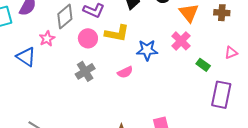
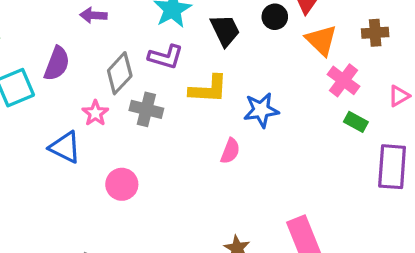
pink circle: (88, 38) -> (122, 184), moved
pink cross: (181, 41) -> (343, 80), moved
gray cross: (85, 71) -> (146, 109), moved, turned -36
pink semicircle: (125, 72) -> (230, 151), turned -35

